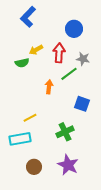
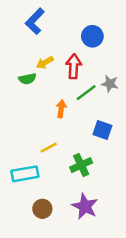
gray star: (83, 59) -> (110, 84), moved
yellow line: (30, 118) -> (49, 148), moved

